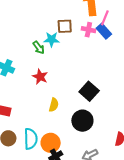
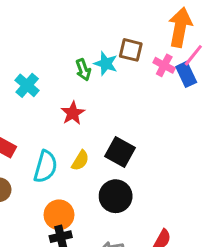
black square: (89, 91) -> (120, 152), moved, turned -30
cyan semicircle: (31, 139) -> (45, 167), moved

